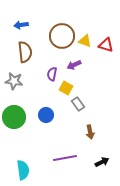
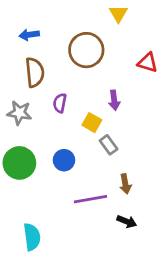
yellow triangle: (85, 41) -> (118, 14), moved, turned 40
purple arrow: (74, 65) -> (114, 100), moved, turned -72
purple semicircle: (52, 74) -> (60, 103), moved
purple line: (65, 158) -> (90, 199), moved
black arrow: (102, 162) -> (127, 222), moved, turned 48

